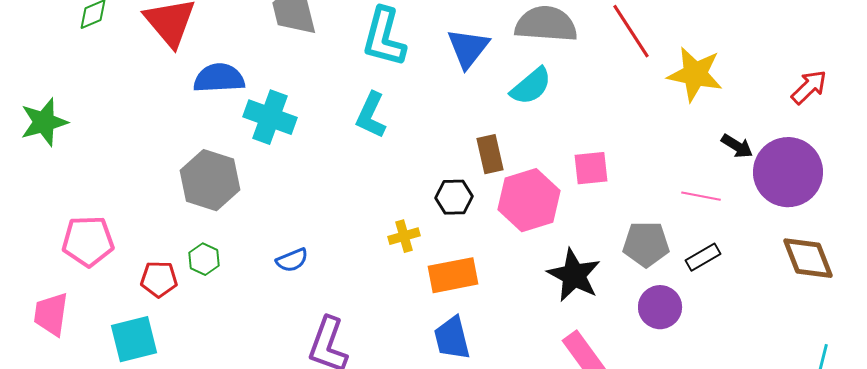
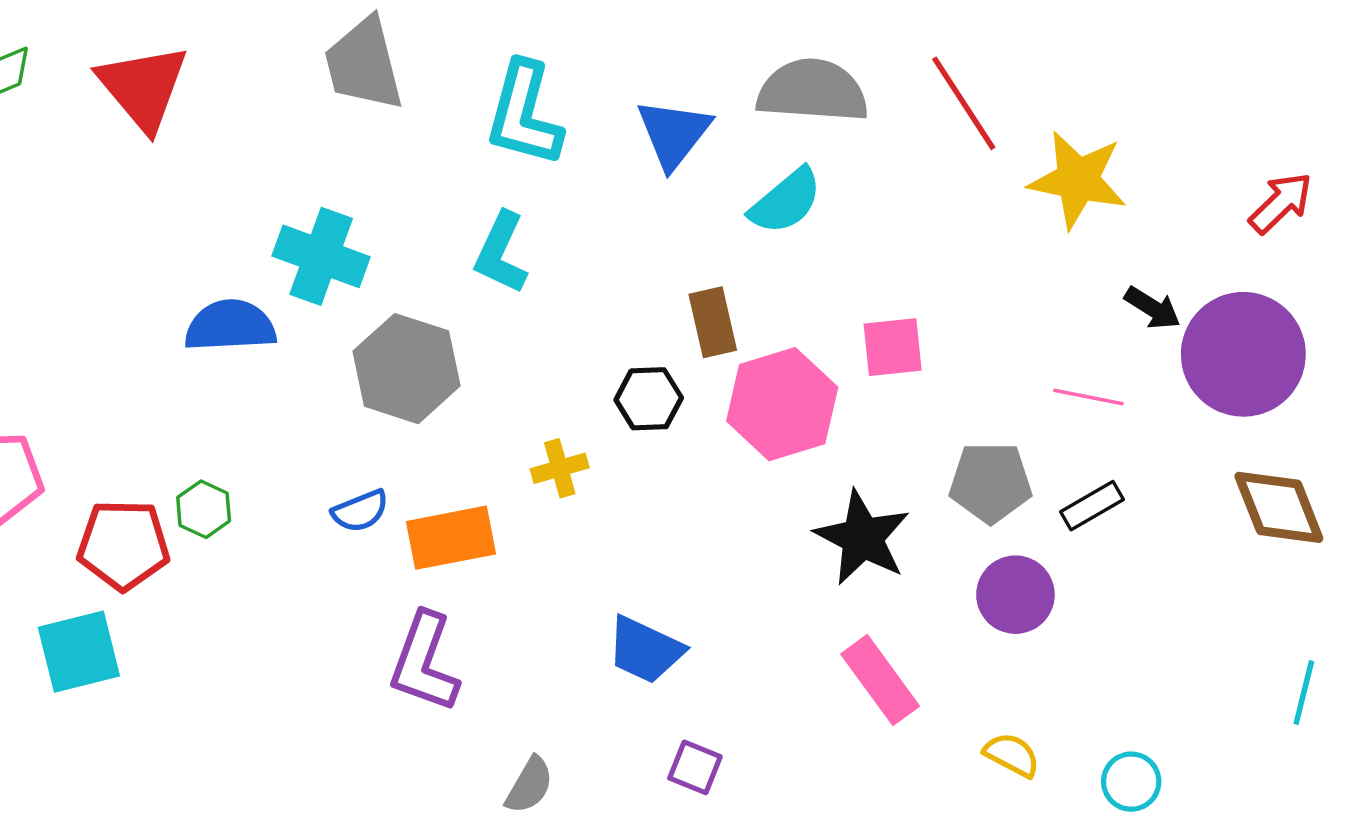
blue semicircle: (219, 78) -> (230, 326), moved
gray hexagon: (210, 180) -> (407, 369), moved
orange rectangle: (453, 275) -> (451, 538), moved
red pentagon: (159, 279) -> (123, 545), size x1.4
blue trapezoid: (452, 338) -> (645, 650), turned -51

